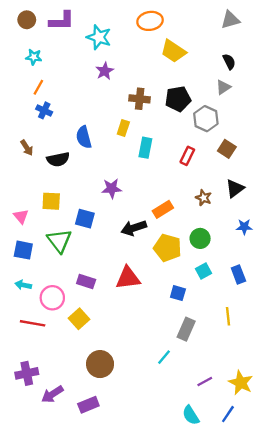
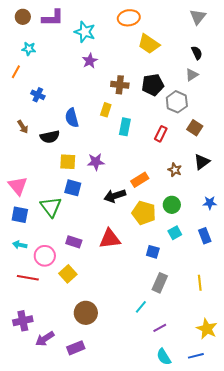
gray triangle: (230, 20) -> (198, 17), turned -36
orange line: (38, 87) -> (16, 72), moved
yellow square: (51, 201) -> (68, 162), moved
pink triangle: (21, 216) -> (18, 186), size x1.5
blue star: (244, 227) -> (210, 203), moved
yellow line: (228, 316) -> (200, 283), moved
purple line: (205, 381) -> (160, 328), moved
blue line: (228, 414) -> (196, 356), turned 42

